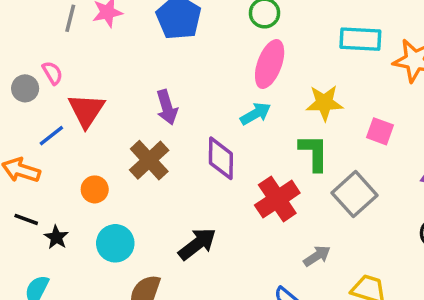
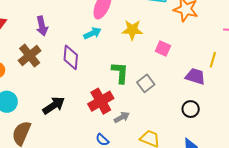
green L-shape: (314, 153) -> (120, 73), moved
gray square: (355, 194) -> (146, 83), size x0.7
red cross: (277, 199) -> (101, 101), moved

